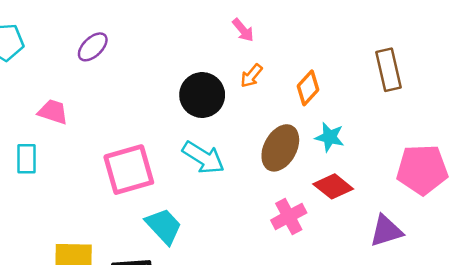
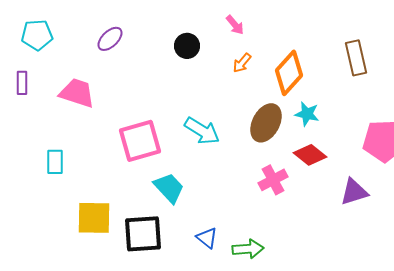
orange diamond: (308, 88) -> (289, 73), size x1.5
black circle: (202, 95) -> (187, 46), moved, size x0.7
pink trapezoid: (53, 112) -> (77, 93), size x1.4
cyan rectangle: (27, 159) -> (55, 162), moved

